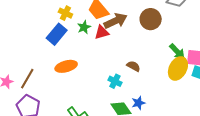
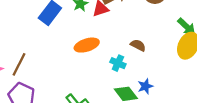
orange ellipse: (66, 66) -> (87, 45), moved

